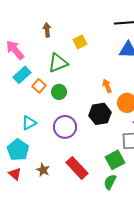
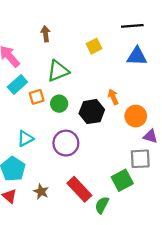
yellow square: (80, 42) -> (94, 46), moved
orange square: (39, 86) -> (37, 97), turned 32
black hexagon: (100, 114) -> (92, 112), moved
green semicircle: (110, 182) -> (102, 205), moved

